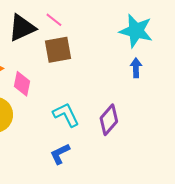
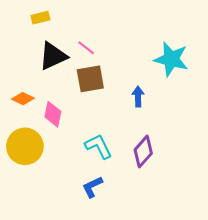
blue arrow: (136, 68) -> (138, 97), moved

